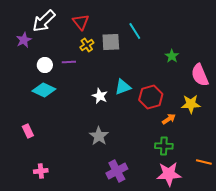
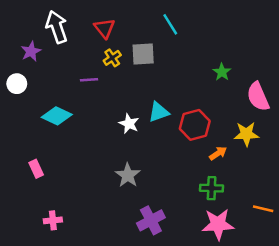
white arrow: (44, 21) -> (57, 27), turned 115
cyan line: (135, 31) -> (170, 24), moved
white circle: (45, 65) -> (17, 84), moved

